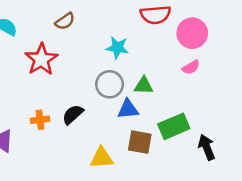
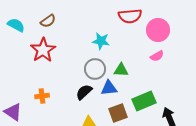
brown semicircle: (65, 21) -> (48, 21), moved
black semicircle: (73, 114) -> (84, 92), moved
brown square: (140, 142) -> (118, 113), turned -30

